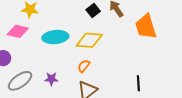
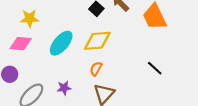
cyan ellipse: (55, 37) -> (61, 43), turned -35
black line: (138, 83) -> (155, 68), moved, turned -35

